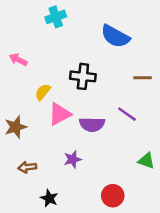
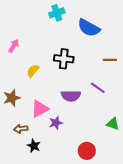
cyan cross: (56, 17) -> (57, 13), moved
pink arrow: (18, 60) -> (14, 46), turned 96
pink triangle: (60, 114) -> (40, 109), moved
black star: (49, 198) -> (34, 146), moved

